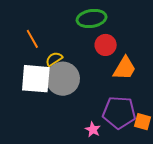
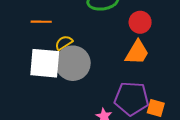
orange line: (32, 39) -> (41, 22), turned -60
red circle: (106, 45) -> (140, 22), moved

